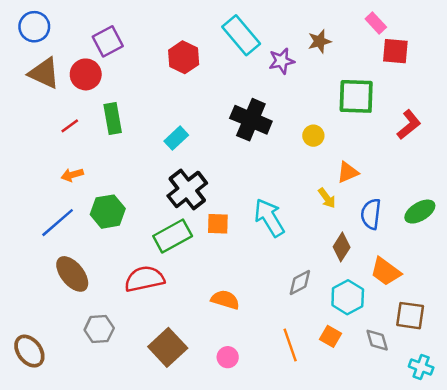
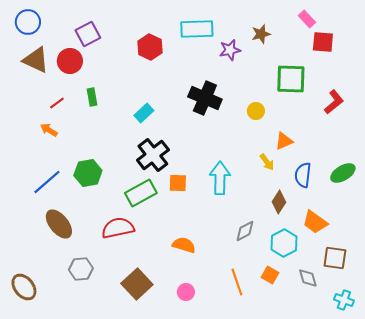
cyan rectangle: (241, 35) -> (197, 29), turned -52
green rectangle: (113, 118) -> (92, 97), size x0.7
orange arrow: (72, 175) -> (49, 130), moved, turned 48
cyan arrow: (269, 218) -> (220, 178), turned 32

